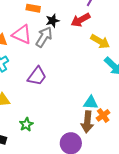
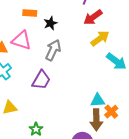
red arrow: (81, 20) -> (93, 17), moved
gray arrow: (44, 37) -> (53, 50), moved
yellow arrow: (100, 41) -> (100, 38), turned -60

